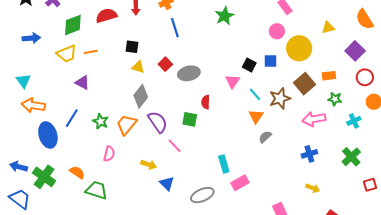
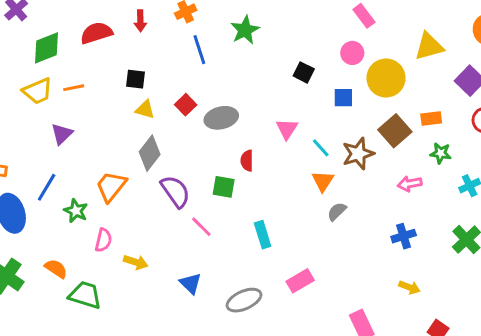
green star: (225, 16) -> (245, 30), moved
yellow triangle: (328, 28) -> (429, 46), size x1.5
black square: (249, 65) -> (304, 72), moved
purple triangle: (82, 82) -> (62, 134), turned 49
pink arrow: (314, 119) -> (410, 184), size x0.7
green star: (101, 121) -> (76, 211), moved
orange trapezoid: (126, 125) -> (111, 186), moved
cyan rectangle: (224, 164) -> (263, 235), moved
yellow arrow: (149, 165) -> (136, 262), moved

